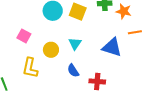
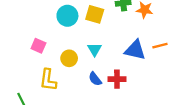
orange line: (135, 32) -> (160, 46), moved
red cross: (97, 81) -> (117, 79), moved

